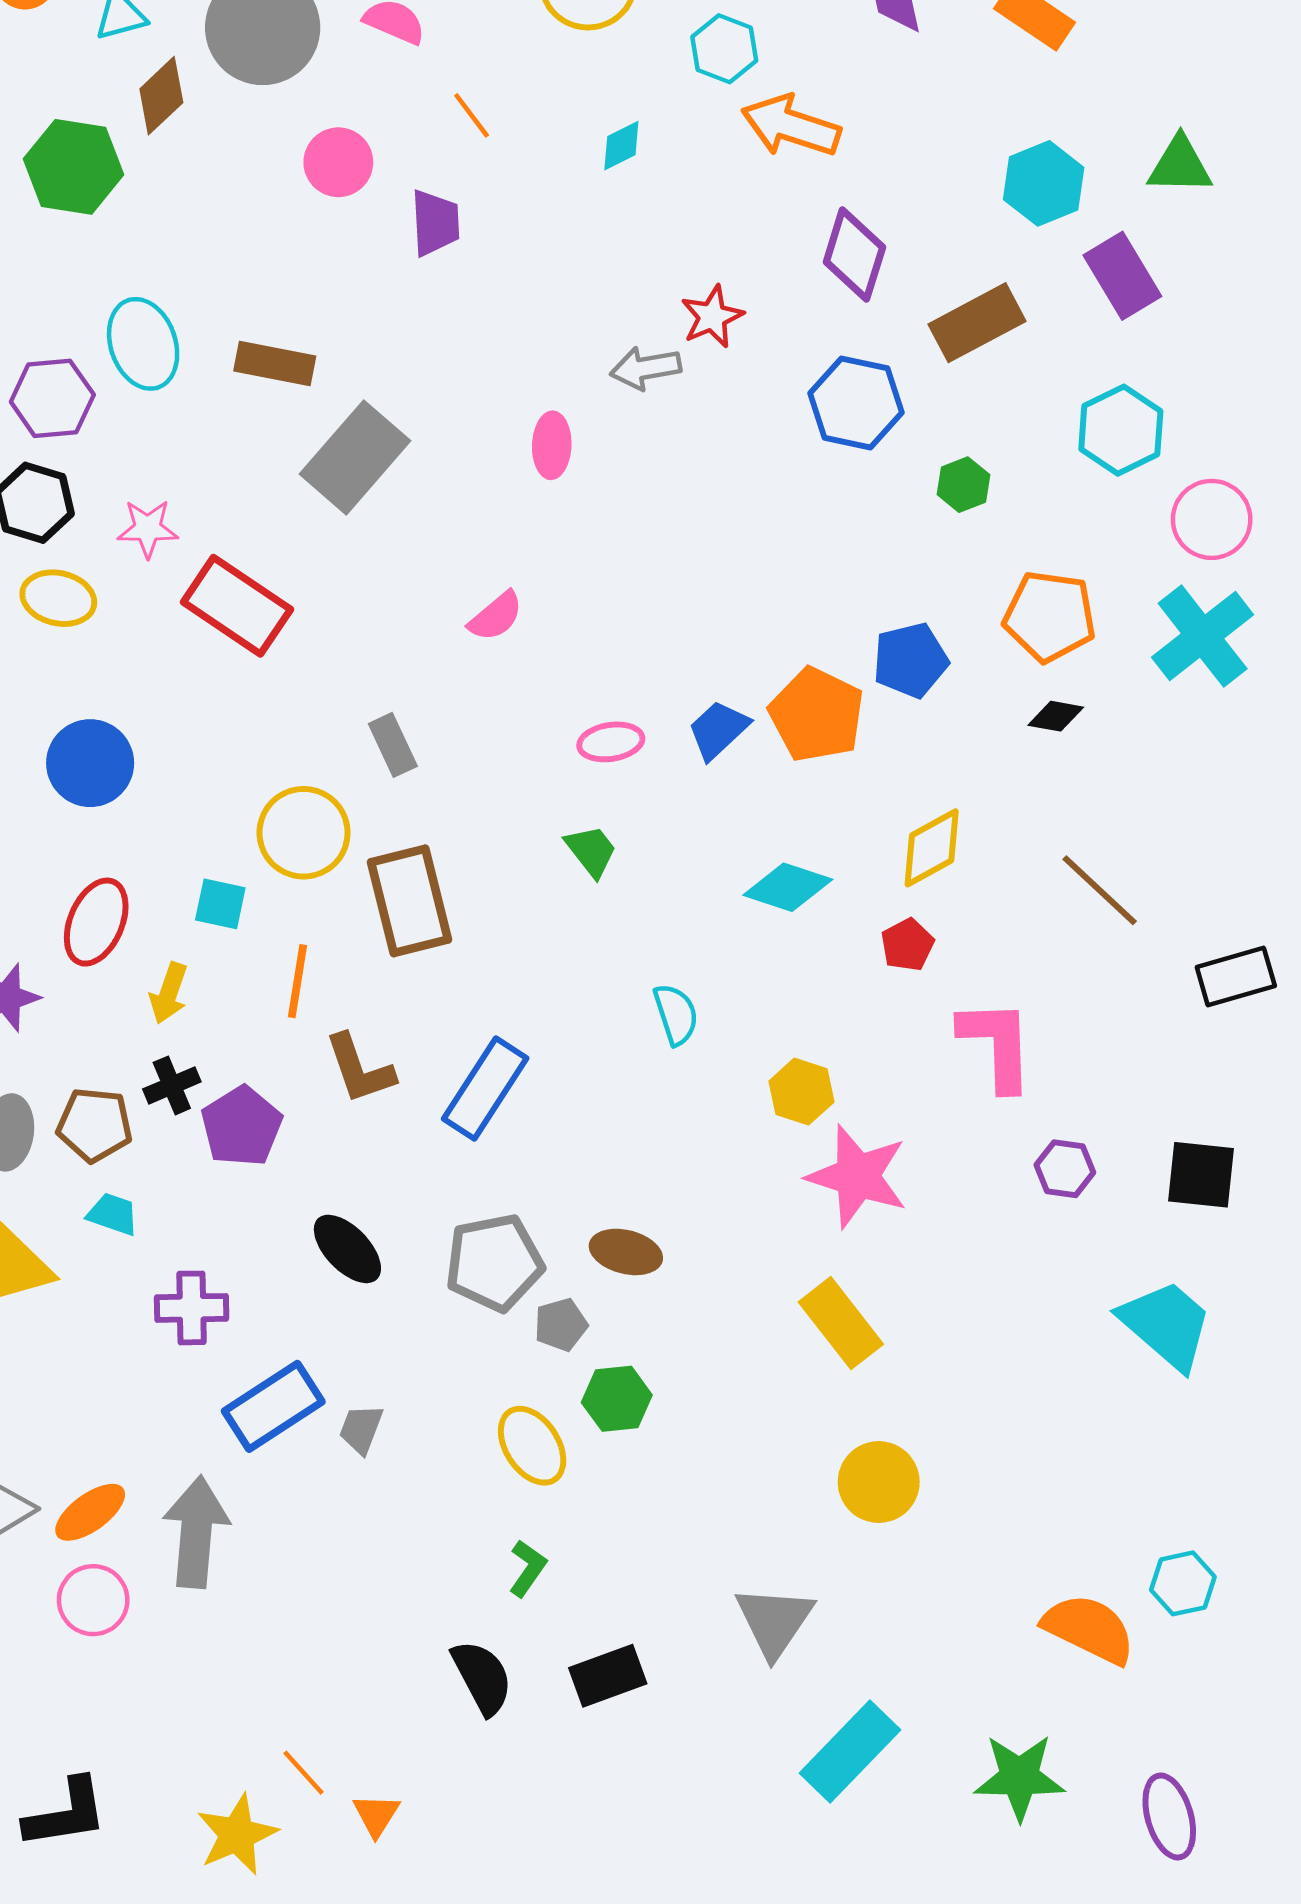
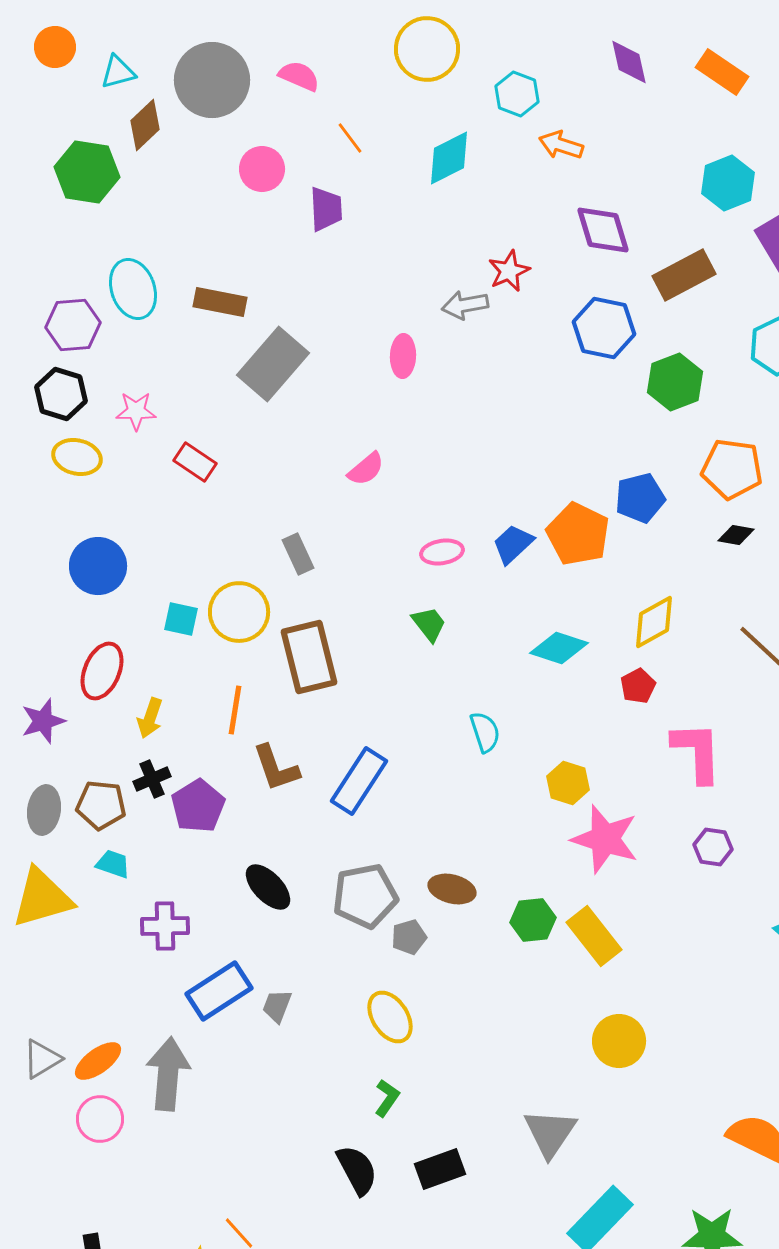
orange arrow: (791, 126) -> (561, 145), size x0.7
cyan diamond: (621, 146) -> (449, 158), size x1.6
purple diamond: (854, 255) -> (603, 230), turned -34
green hexagon: (963, 485) -> (675, 382), size x1.6
red rectangle: (237, 606) -> (195, 462), size x0.6
cyan square: (220, 904) -> (181, 619), moved
purple hexagon: (1065, 1169) -> (713, 847), moved
green hexagon: (617, 1399) -> (533, 920), moved

